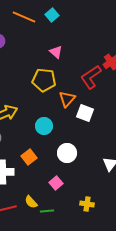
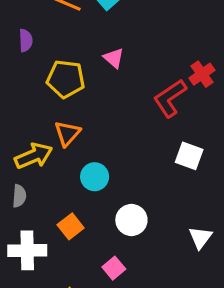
yellow pentagon: (44, 80) -> (66, 79), moved
orange triangle: (67, 99) -> (67, 133), moved
white square: (85, 113) -> (189, 156), moved

